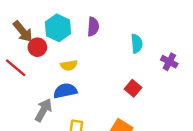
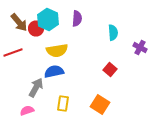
red circle: (37, 47) -> (36, 28), moved
yellow semicircle: (69, 65) -> (57, 50), size x1.5
red line: (16, 68) -> (13, 52), turned -60

